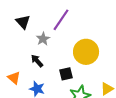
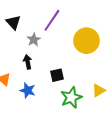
yellow circle: (86, 52) -> (86, 41), moved
black arrow: (37, 61) -> (28, 62), turned 32

